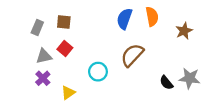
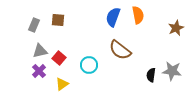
brown star: (184, 31) -> (176, 28), moved
red square: (65, 48) -> (59, 58), moved
brown semicircle: (132, 55) -> (120, 50), turned -95
black semicircle: (166, 83) -> (151, 75), turned 48

